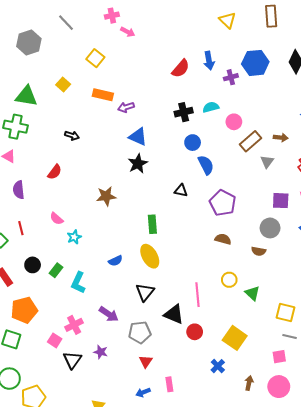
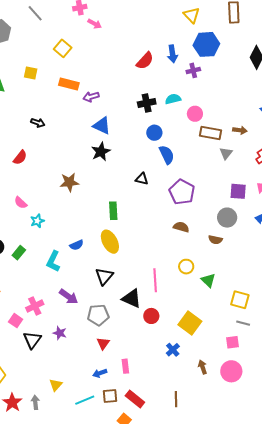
blue hexagon: (255, 63) -> (206, 44), moved
yellow square: (63, 84) -> (31, 73), turned -32
brown rectangle: (250, 141) -> (211, 133), turned 50
cyan L-shape: (78, 283) -> (53, 261), moved
brown arrow: (249, 383) -> (203, 367), turned -32

